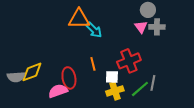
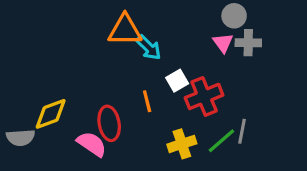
gray semicircle: (16, 77) -> (21, 138), moved
white square: (112, 77) -> (177, 81), moved, turned -32
pink semicircle: (58, 91) -> (92, 144), turned 54

